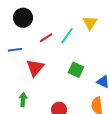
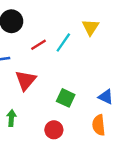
green square: (76, 70) -> (66, 98), moved

